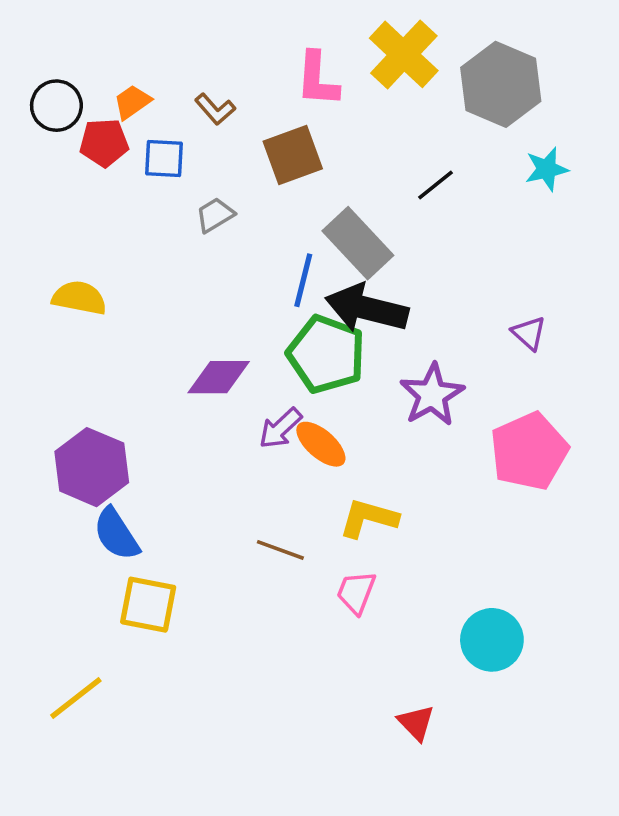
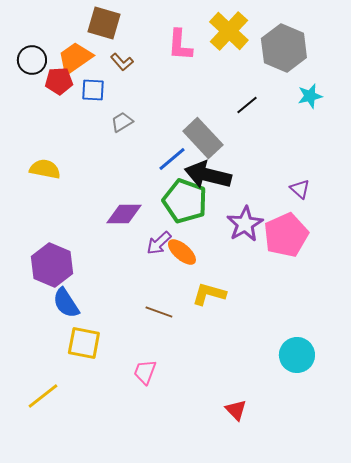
orange trapezoid: (132, 102) -> (75, 58), size x1.6
brown square: (293, 155) -> (104, 23), moved, turned 36
blue line: (303, 280) -> (172, 159), turned 36
pink pentagon: (529, 451) -> (286, 235), moved
pink trapezoid: (356, 592) -> (145, 372), moved
cyan circle: (492, 640) -> (297, 355), moved

